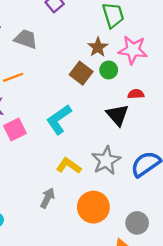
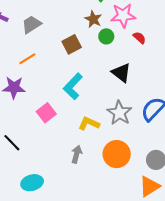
gray trapezoid: (26, 39) -> (32, 24), turned -40
brown square: (81, 73) -> (72, 44), moved, turned 36
red semicircle: (136, 94) -> (139, 38), moved, turned 56
pink square: (15, 130) -> (46, 113), moved

